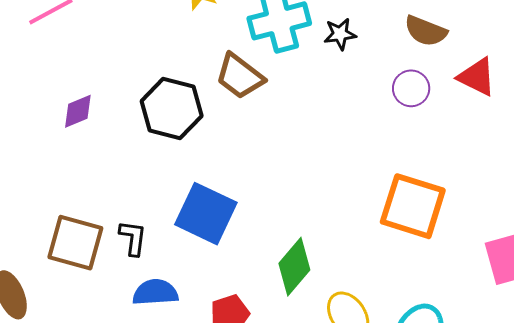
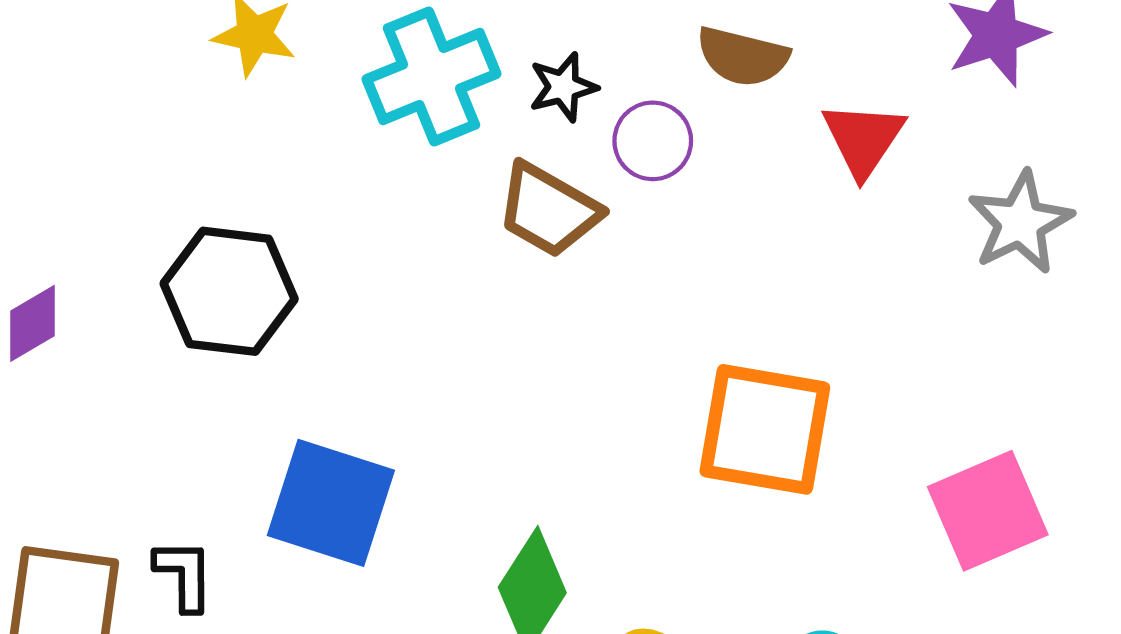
brown trapezoid: (240, 76) -> (549, 210), moved
red triangle: (477, 77) -> (863, 139), turned 45
purple circle: (411, 88) -> (653, 141), moved

